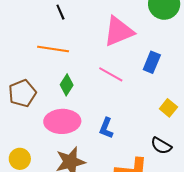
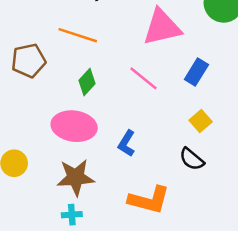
brown pentagon: (22, 93) -> (29, 61), moved
yellow square: (168, 108) -> (201, 121), moved
black semicircle: (161, 146) -> (192, 159), moved

